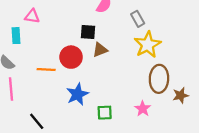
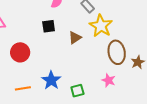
brown triangle: (100, 50) -> (75, 38), moved
red circle: (71, 57) -> (20, 52), moved
orange line: (46, 70) -> (23, 88), moved

